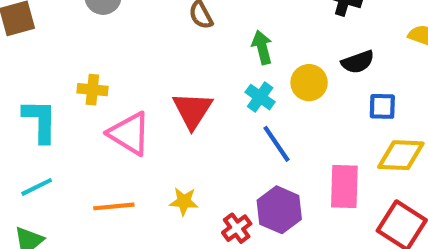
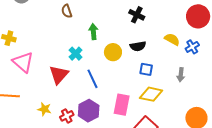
cyan cross: (260, 97) -> (76, 54), moved
red triangle: (192, 110) -> (59, 75), moved
yellow star: (184, 201) -> (44, 109), moved

